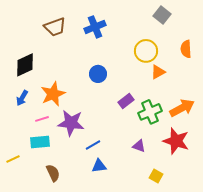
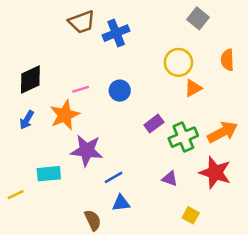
brown trapezoid: (55, 27) -> (82, 22), moved
pink line: (42, 119) -> (81, 89), moved
brown semicircle: (53, 173) -> (93, 220), moved

